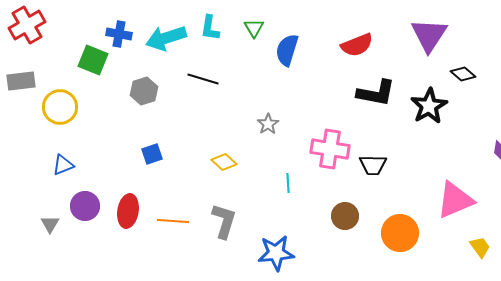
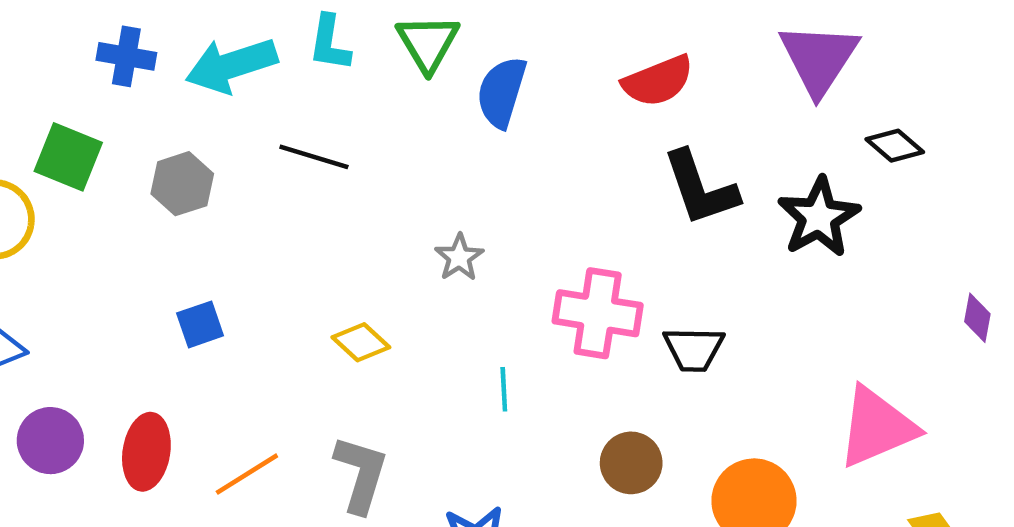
green triangle: (254, 28) -> (428, 43), size x1.4
green square: (93, 60) -> (68, 157), moved
black L-shape: (376, 93) -> (700, 188), turned 60
orange line: (173, 221) -> (247, 474), turned -36

